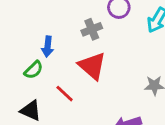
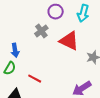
red triangle: (92, 66) -> (69, 41), moved

